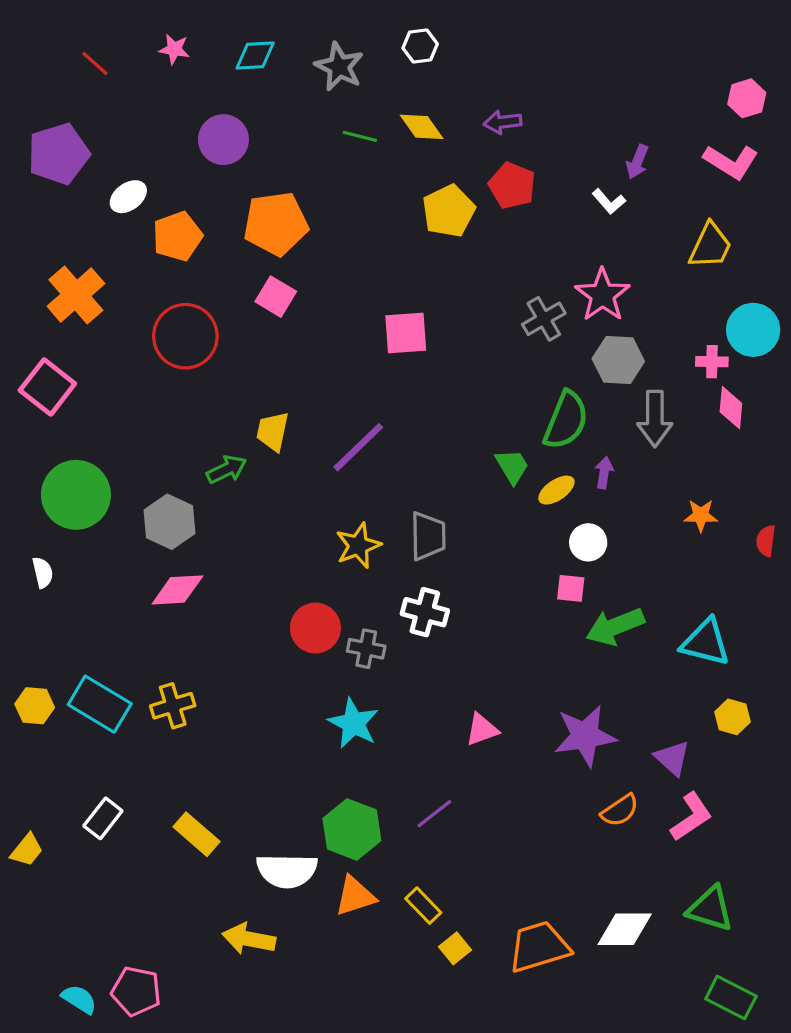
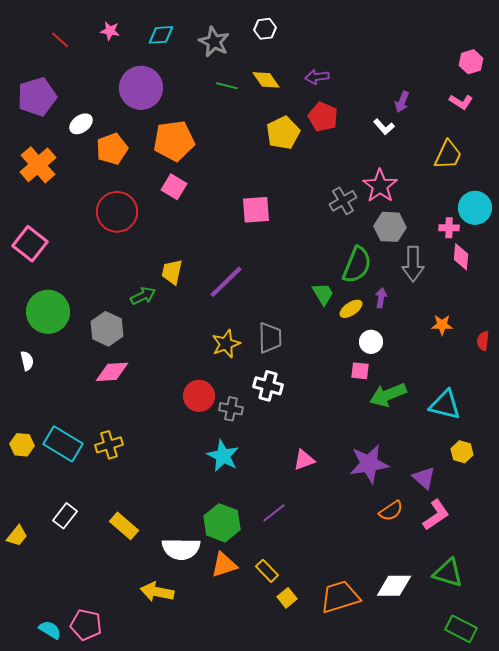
purple circle: (223, 140) -> (141, 88), size x1.4
pink L-shape: (731, 162) -> (461, 102), size x0.7
orange cross: (76, 295) -> (38, 165), moved

